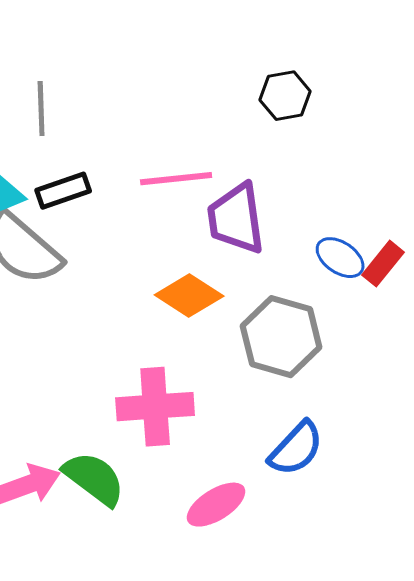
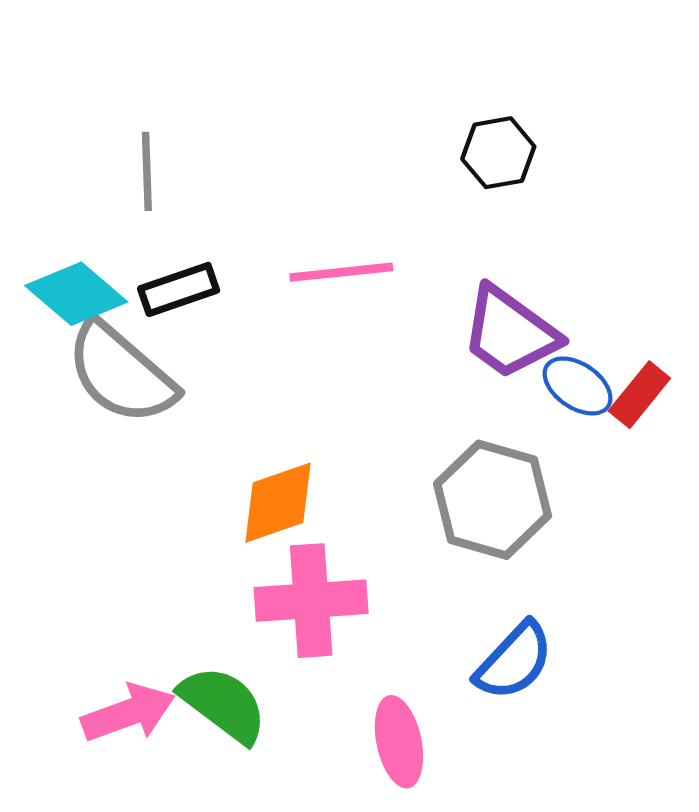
purple trapezoid: (236, 219) -> (510, 333), moved, turned -46
orange diamond: (189, 296) -> (278, 503), moved, turned -52
pink ellipse: (216, 505) -> (399, 742), turned -70

